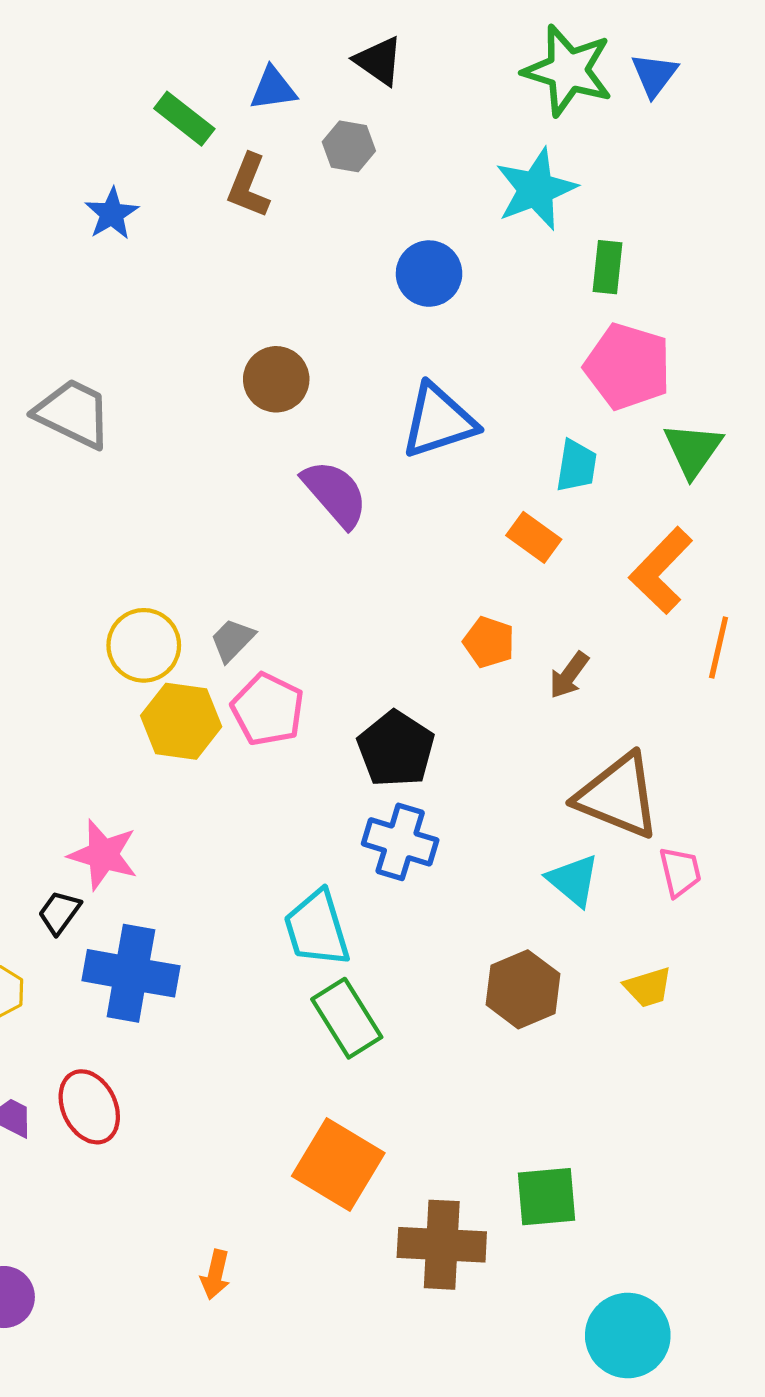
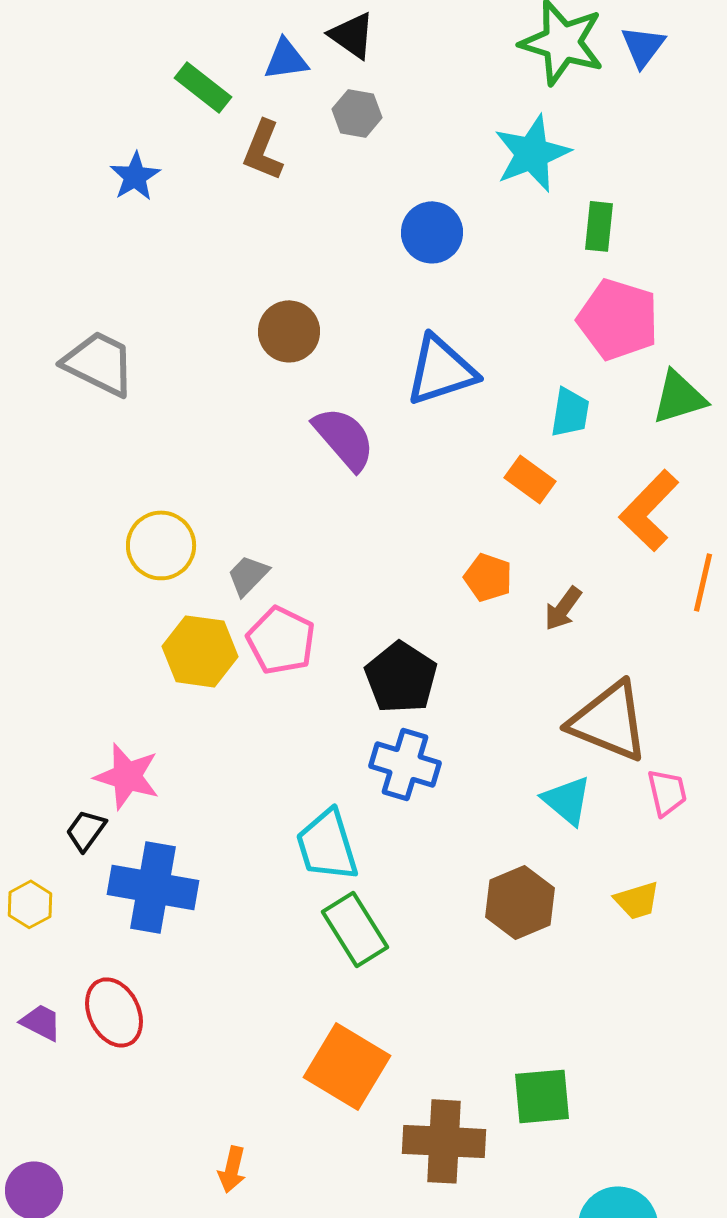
black triangle: (379, 61) -> (352, 35), moved
green triangle: (693, 450) -> (679, 397), turned 38
yellow circle: (144, 645) -> (161, 545), moved

